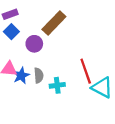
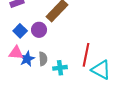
blue square: (11, 32) -> (20, 31), moved
red line: (86, 71) -> (86, 55), turned 30

